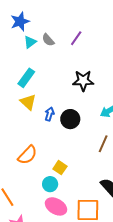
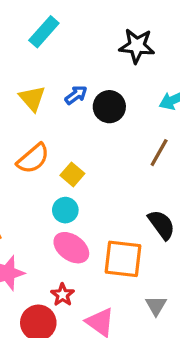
yellow triangle: (28, 102) -> (32, 98), moved
blue arrow: (49, 114) -> (76, 95), turned 32
yellow square: (60, 168) -> (72, 174), moved

